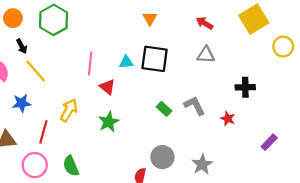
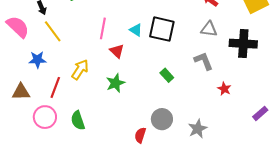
cyan triangle: (126, 62) -> (136, 30), turned 32
black cross: (245, 87) -> (243, 44), moved, size x1.5
gray L-shape: (195, 106) -> (204, 61), moved

